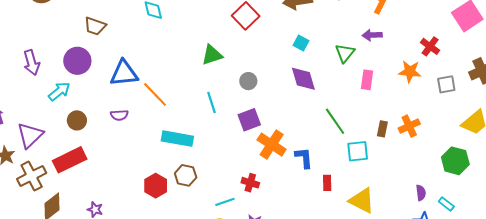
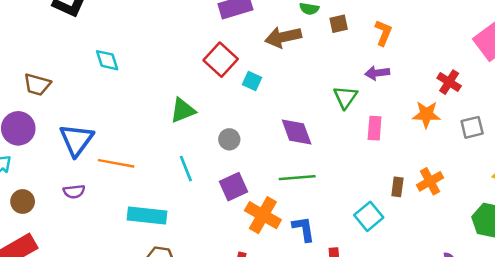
cyan square: (301, 43) -> (252, 81), moved
blue triangle: (124, 73) -> (76, 140), turned -44
orange line: (155, 94) -> (116, 163), turned -32
green line: (335, 121) -> (297, 178), moved, turned -56
cyan square: (358, 151) -> (369, 216), turned -30

